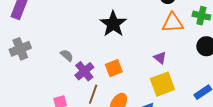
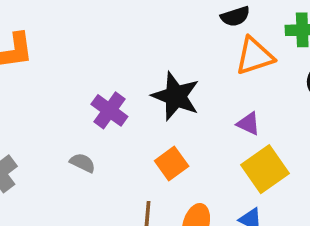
black star: (113, 24) -> (176, 96), moved
purple cross: (84, 71) -> (109, 110), moved

